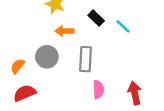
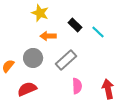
gray rectangle: (86, 59) -> (66, 60), turned 45
red semicircle: (25, 93) -> (27, 89), moved

